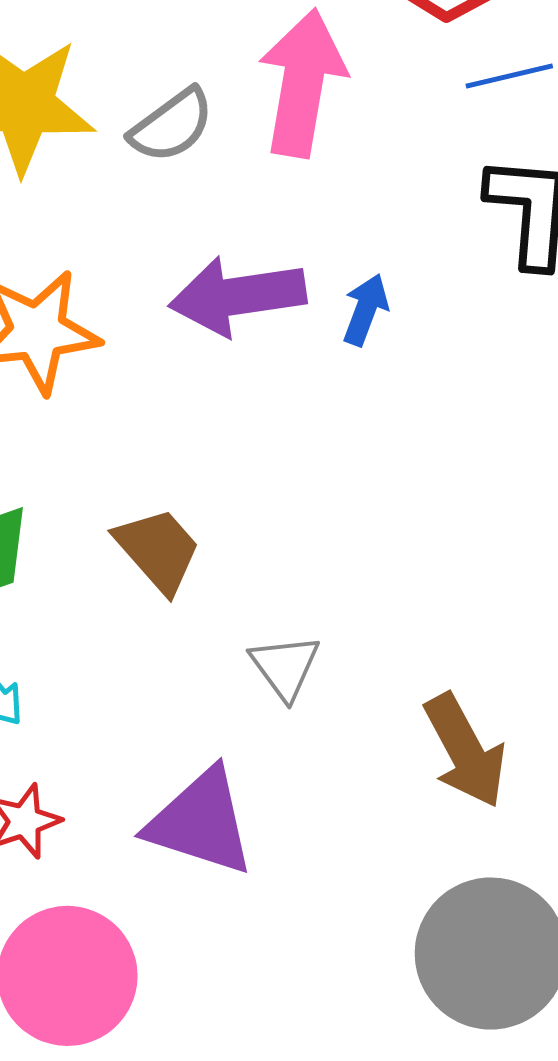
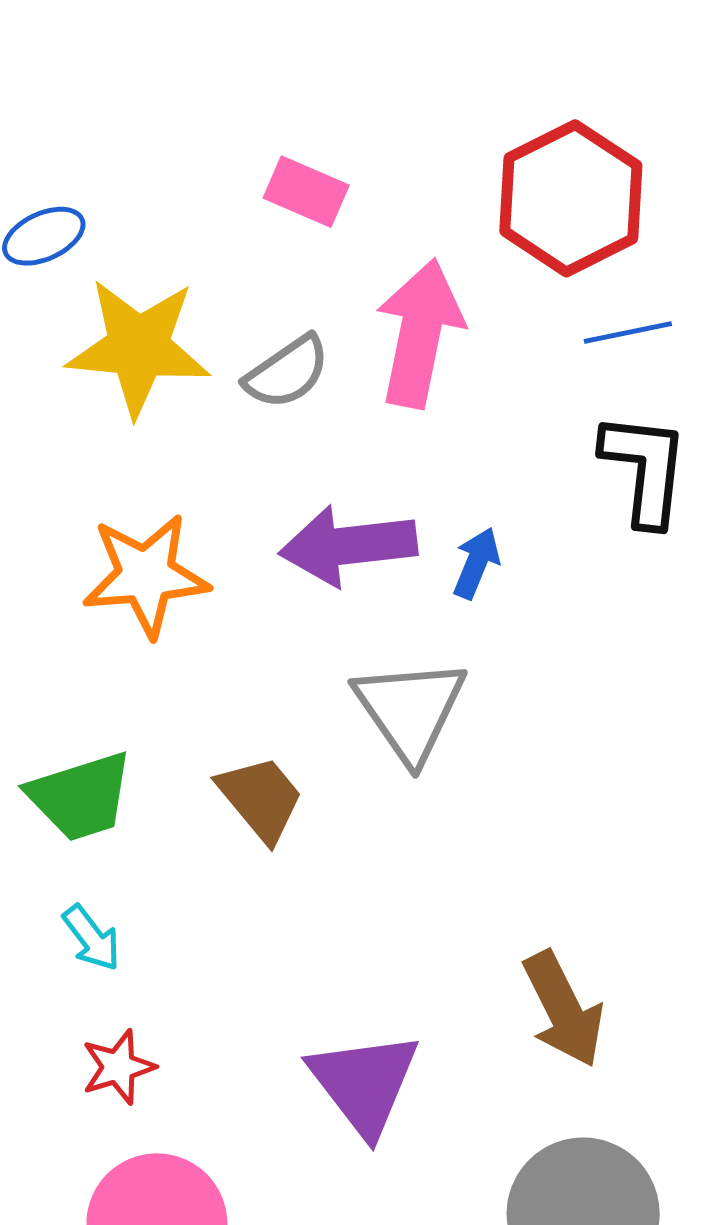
gray triangle: (285, 667) -> (410, 710), moved, size x1.6
purple triangle: (201, 822) -> (364, 1083), moved, turned 33

